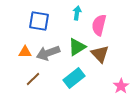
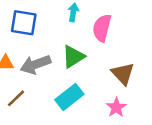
brown triangle: (100, 54) -> (123, 74), moved
pink star: (121, 86) -> (116, 107), moved

